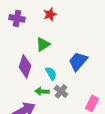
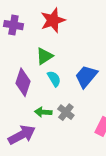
red star: (50, 14) -> (53, 20), size x1.5
cyan semicircle: (51, 73) -> (54, 79), moved

